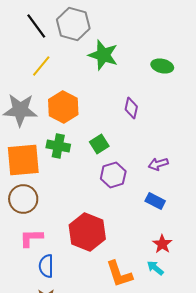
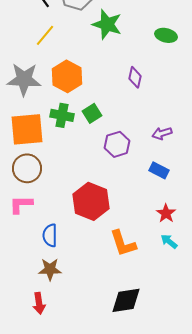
green square: (99, 144) -> (92, 113), moved
pink L-shape: (31, 238) -> (21, 204), moved
cyan arrow: (155, 268) -> (169, 241), moved

